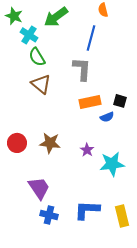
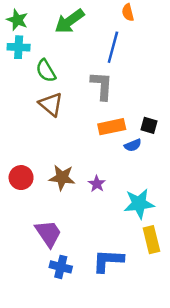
cyan cross: (29, 35) -> (19, 47), moved, turned -30
purple star: (87, 150) -> (97, 184), moved
yellow rectangle: (122, 216) -> (151, 240), moved

